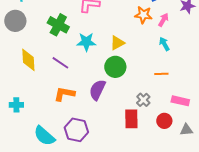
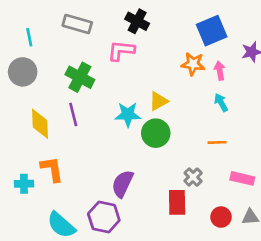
pink arrow: (163, 20) -> (220, 71), turned -40
cyan star: (86, 42) -> (128, 114), moved
purple line: (60, 63) -> (73, 114), moved, turned 42
purple semicircle: (97, 90) -> (122, 184), moved
orange L-shape: (64, 94) -> (52, 169), moved, turned 70
red circle: (164, 121) -> (221, 217), moved

